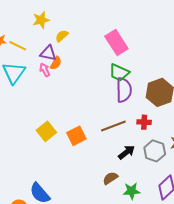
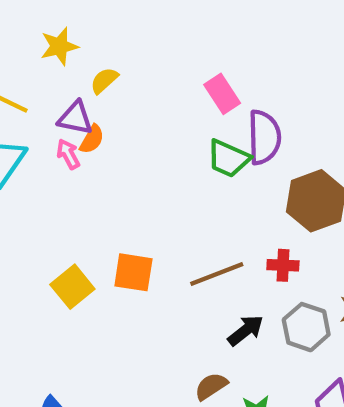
pink rectangle: (116, 43) -> (222, 94), size x0.7
purple semicircle: (124, 90) -> (264, 137), moved
orange square: (76, 136) -> (133, 272), moved, turned 36

